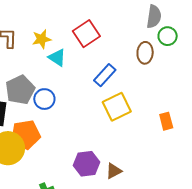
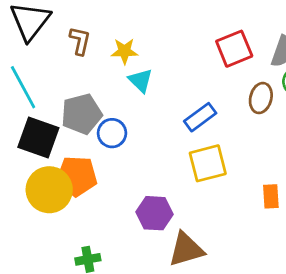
red square: (86, 34) -> (234, 49), moved
purple hexagon: (86, 164) -> (154, 213), moved
brown triangle: (114, 171) -> (186, 249), size x1.6

